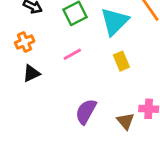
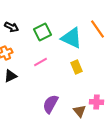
cyan triangle: (115, 22) -> (72, 38), turned -50

